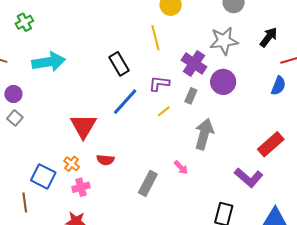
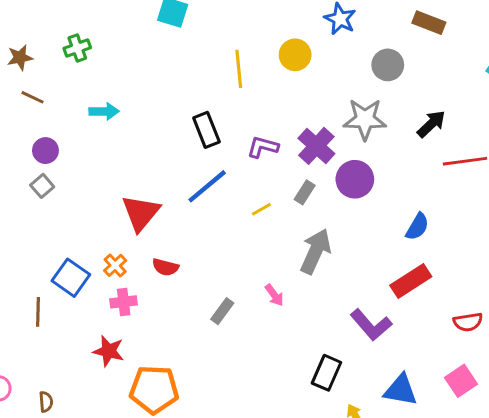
yellow line: (155, 38) -> (239, 69), moved
cyan arrow: (49, 62) -> (104, 111), size x0.6
purple L-shape: (159, 84) -> (263, 147), moved
blue semicircle: (278, 86) -> (417, 227), moved
gray rectangle: (148, 183) -> (222, 311), size x0.7

